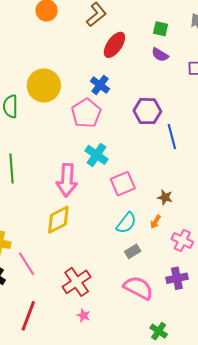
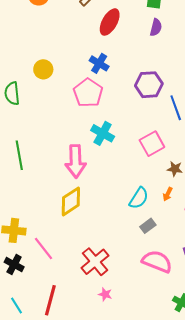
purple semicircle: (160, 55) -> (156, 27), turned -102
yellow circle: (44, 85) -> (43, 69), size x0.6
pink square: (123, 184) -> (152, 144), moved

